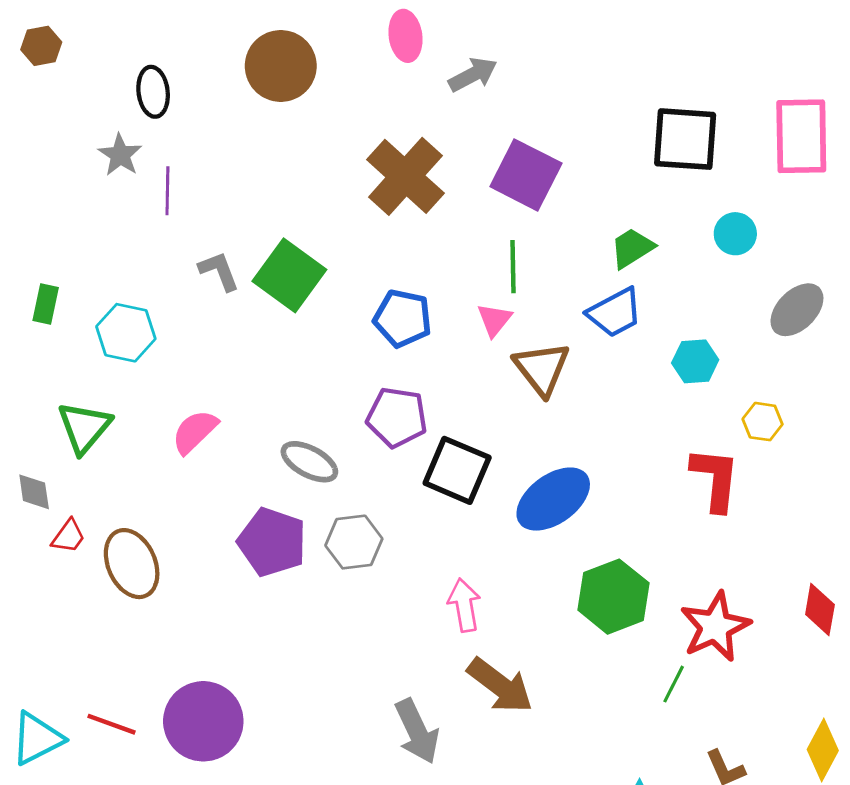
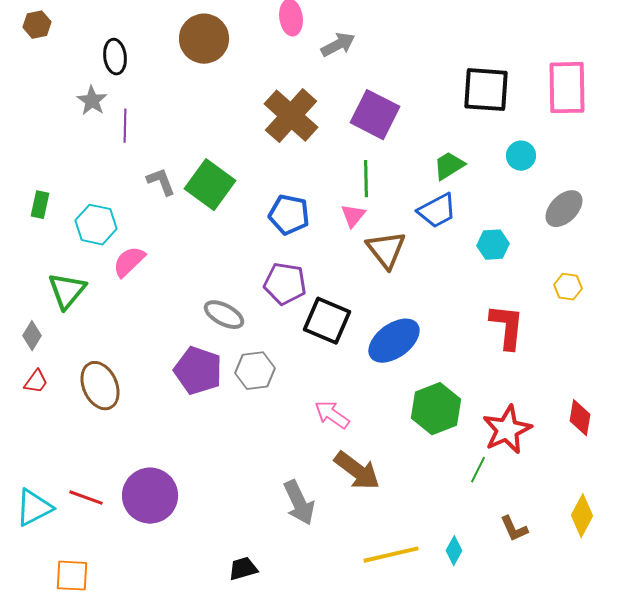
yellow hexagon: (763, 422) -> (568, 287), moved
pink semicircle: (195, 432) -> (129, 262), moved
gray diamond: (34, 492) -> (32, 336), turned 40
red trapezoid: (68, 536) -> (36, 382), moved
pink arrow: (464, 605) -> (332, 415), turned -45

